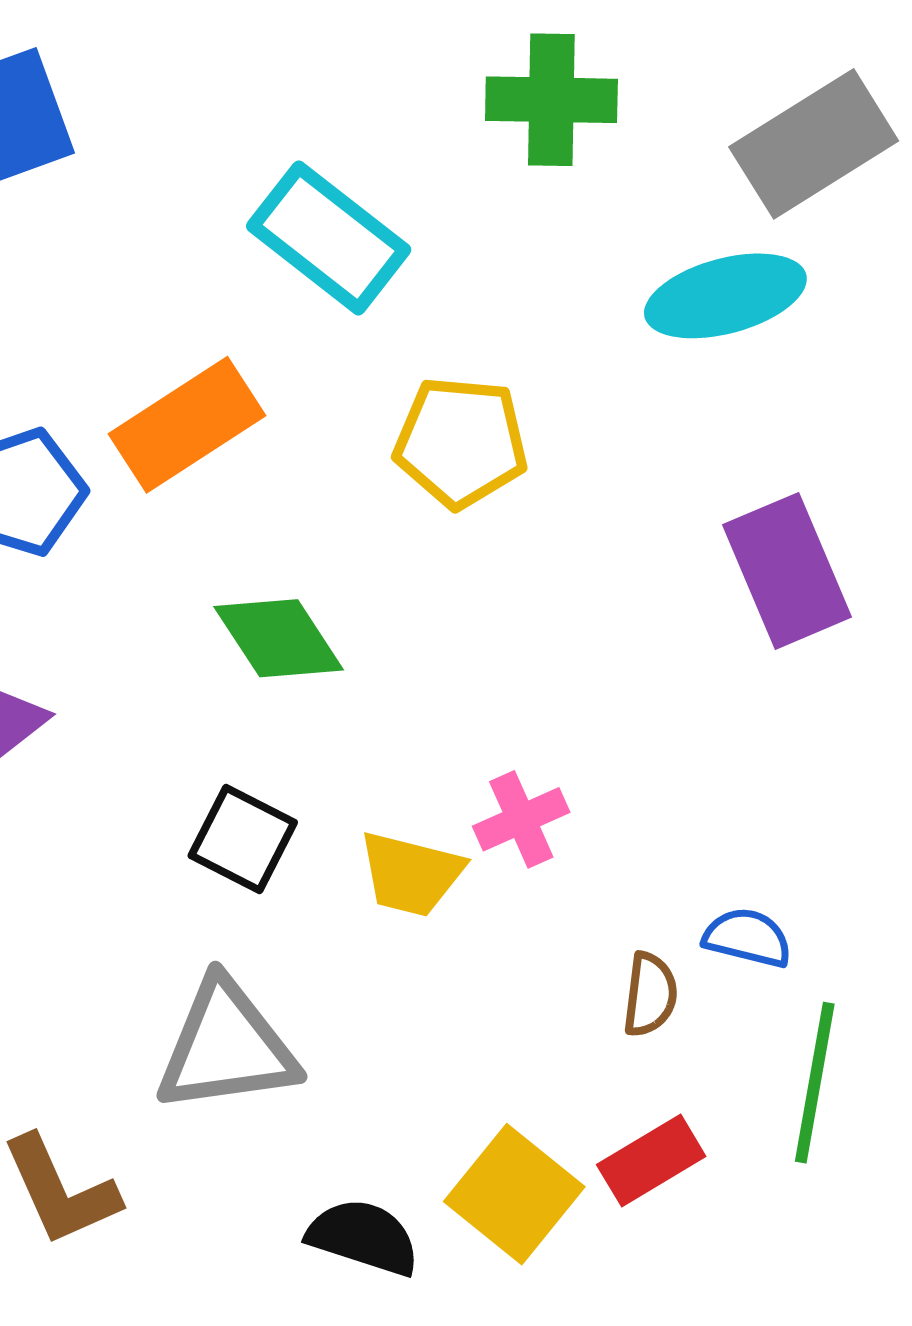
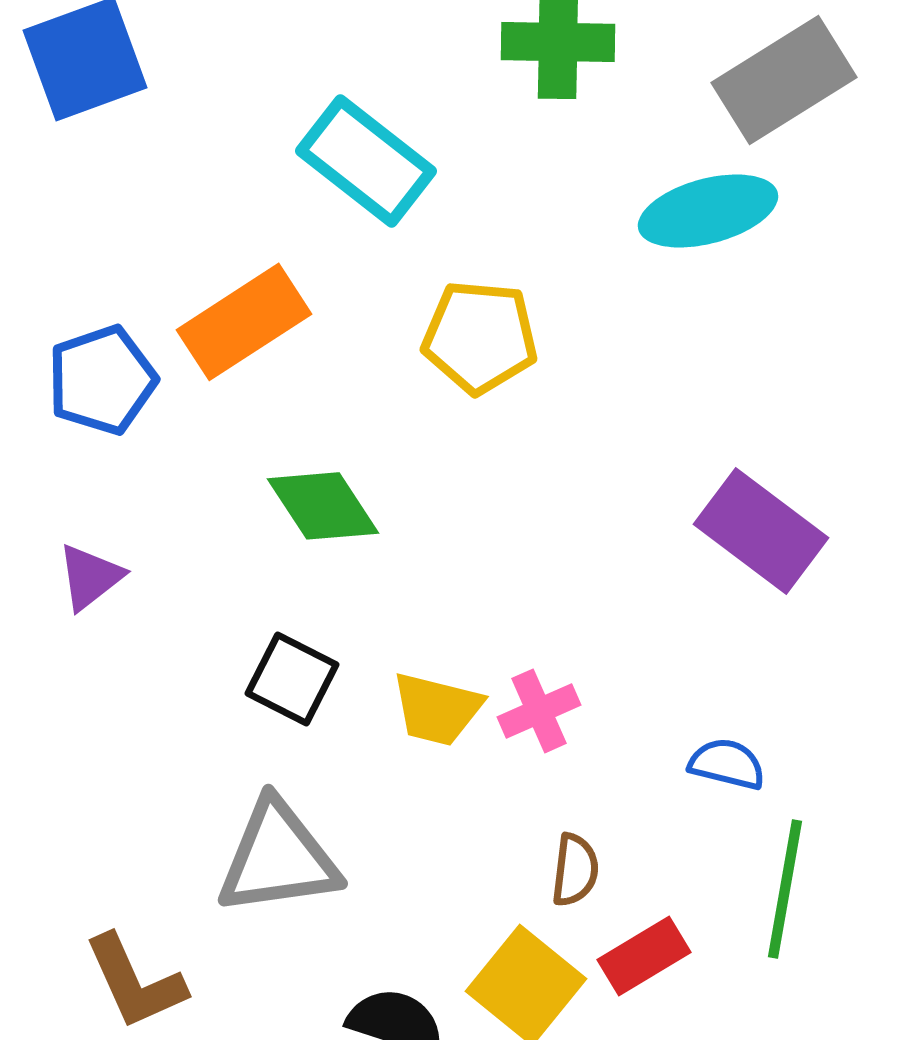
purple rectangle: (787, 571) -> (761, 531), moved, turned -30
pink cross: (521, 819) -> (539, 711), moved
brown semicircle: (650, 995) -> (575, 870), moved

